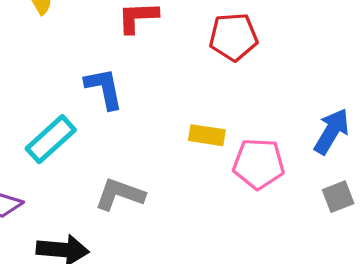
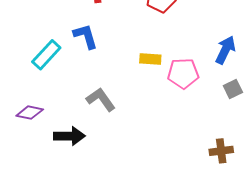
cyan rectangle: (51, 139) -> (46, 55), moved
gray L-shape: (120, 194) -> (101, 99), turned 40

